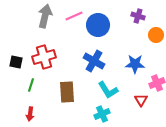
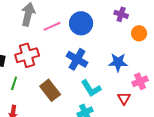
pink line: (74, 16) -> (52, 26), moved
brown rectangle: (67, 92) -> (50, 90), turned -35

